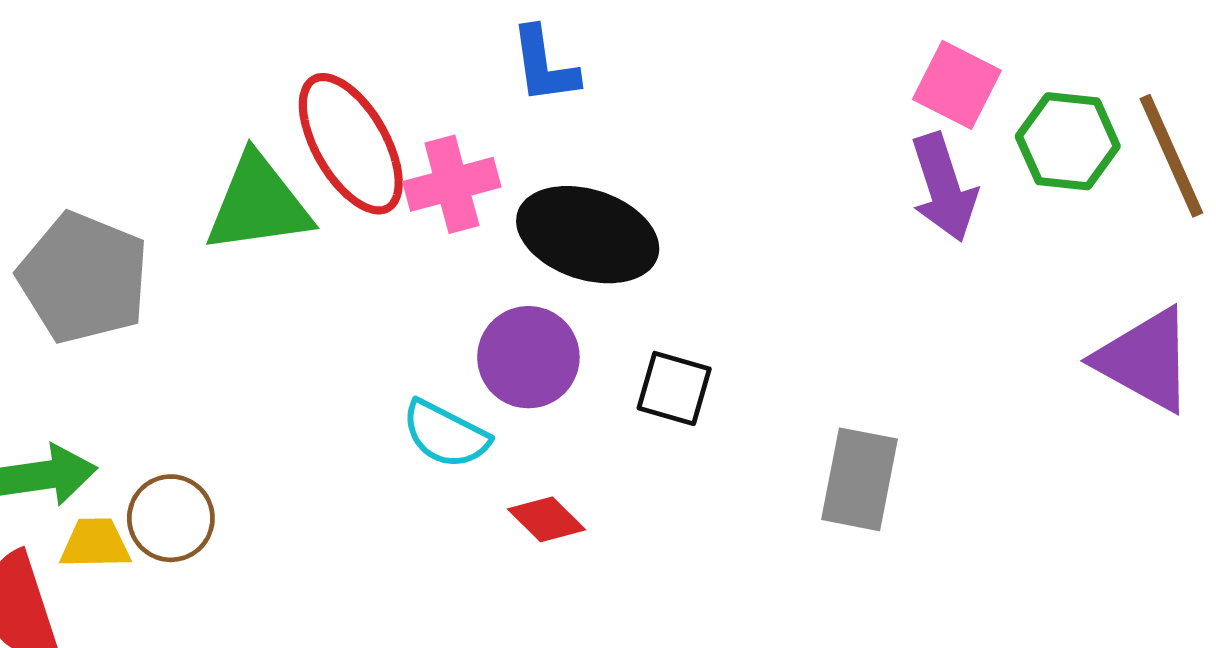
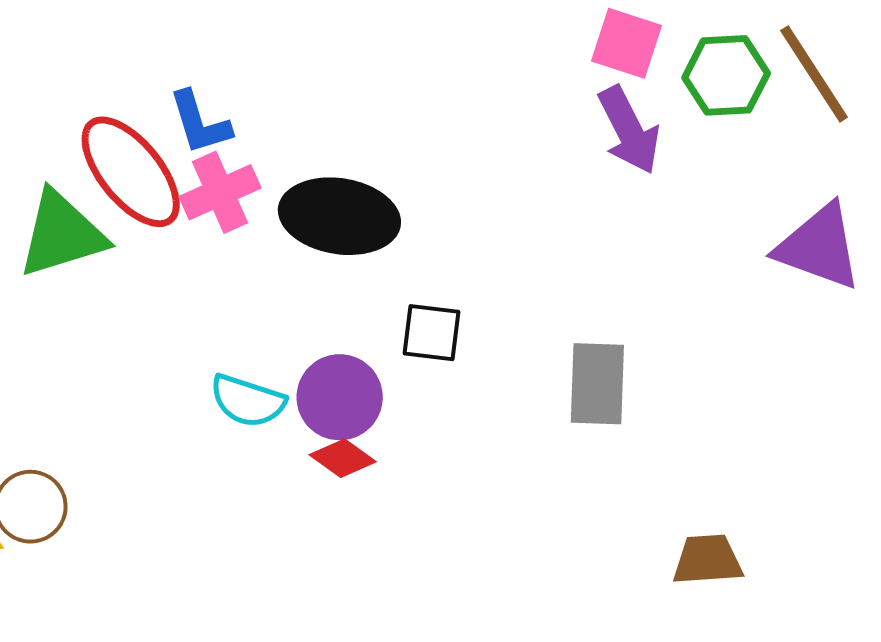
blue L-shape: (544, 65) -> (200, 123), moved
purple circle: (528, 357) -> (340, 397), moved

